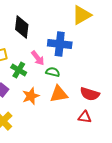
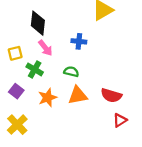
blue cross: (60, 44) -> (79, 41), size x0.6
pink arrow: (38, 58) -> (45, 48), moved
red triangle: (85, 117) -> (120, 120), moved, turned -40

